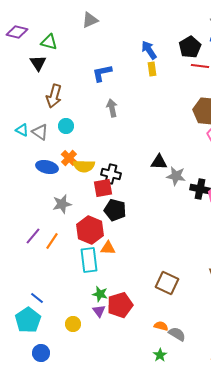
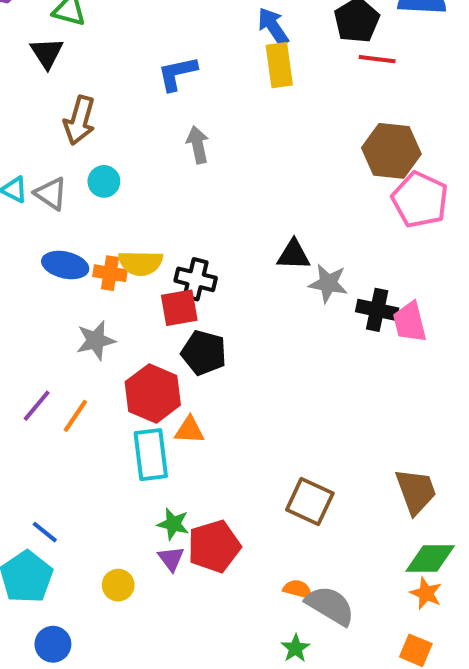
yellow rectangle: (152, 69) -> (279, 65), size x1.5
orange cross: (69, 158) -> (110, 273), moved, turned -35
gray semicircle: (177, 334) -> (330, 605), size x1.4

